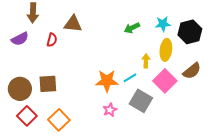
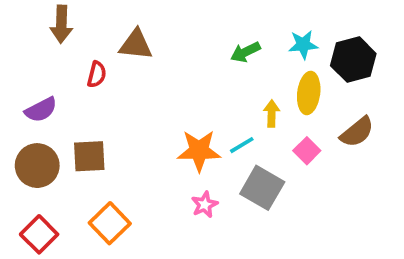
purple semicircle: (20, 39) -> (41, 110), moved
pink square: (165, 81) -> (307, 151), size x0.6
red square: (27, 116) -> (39, 234), moved

